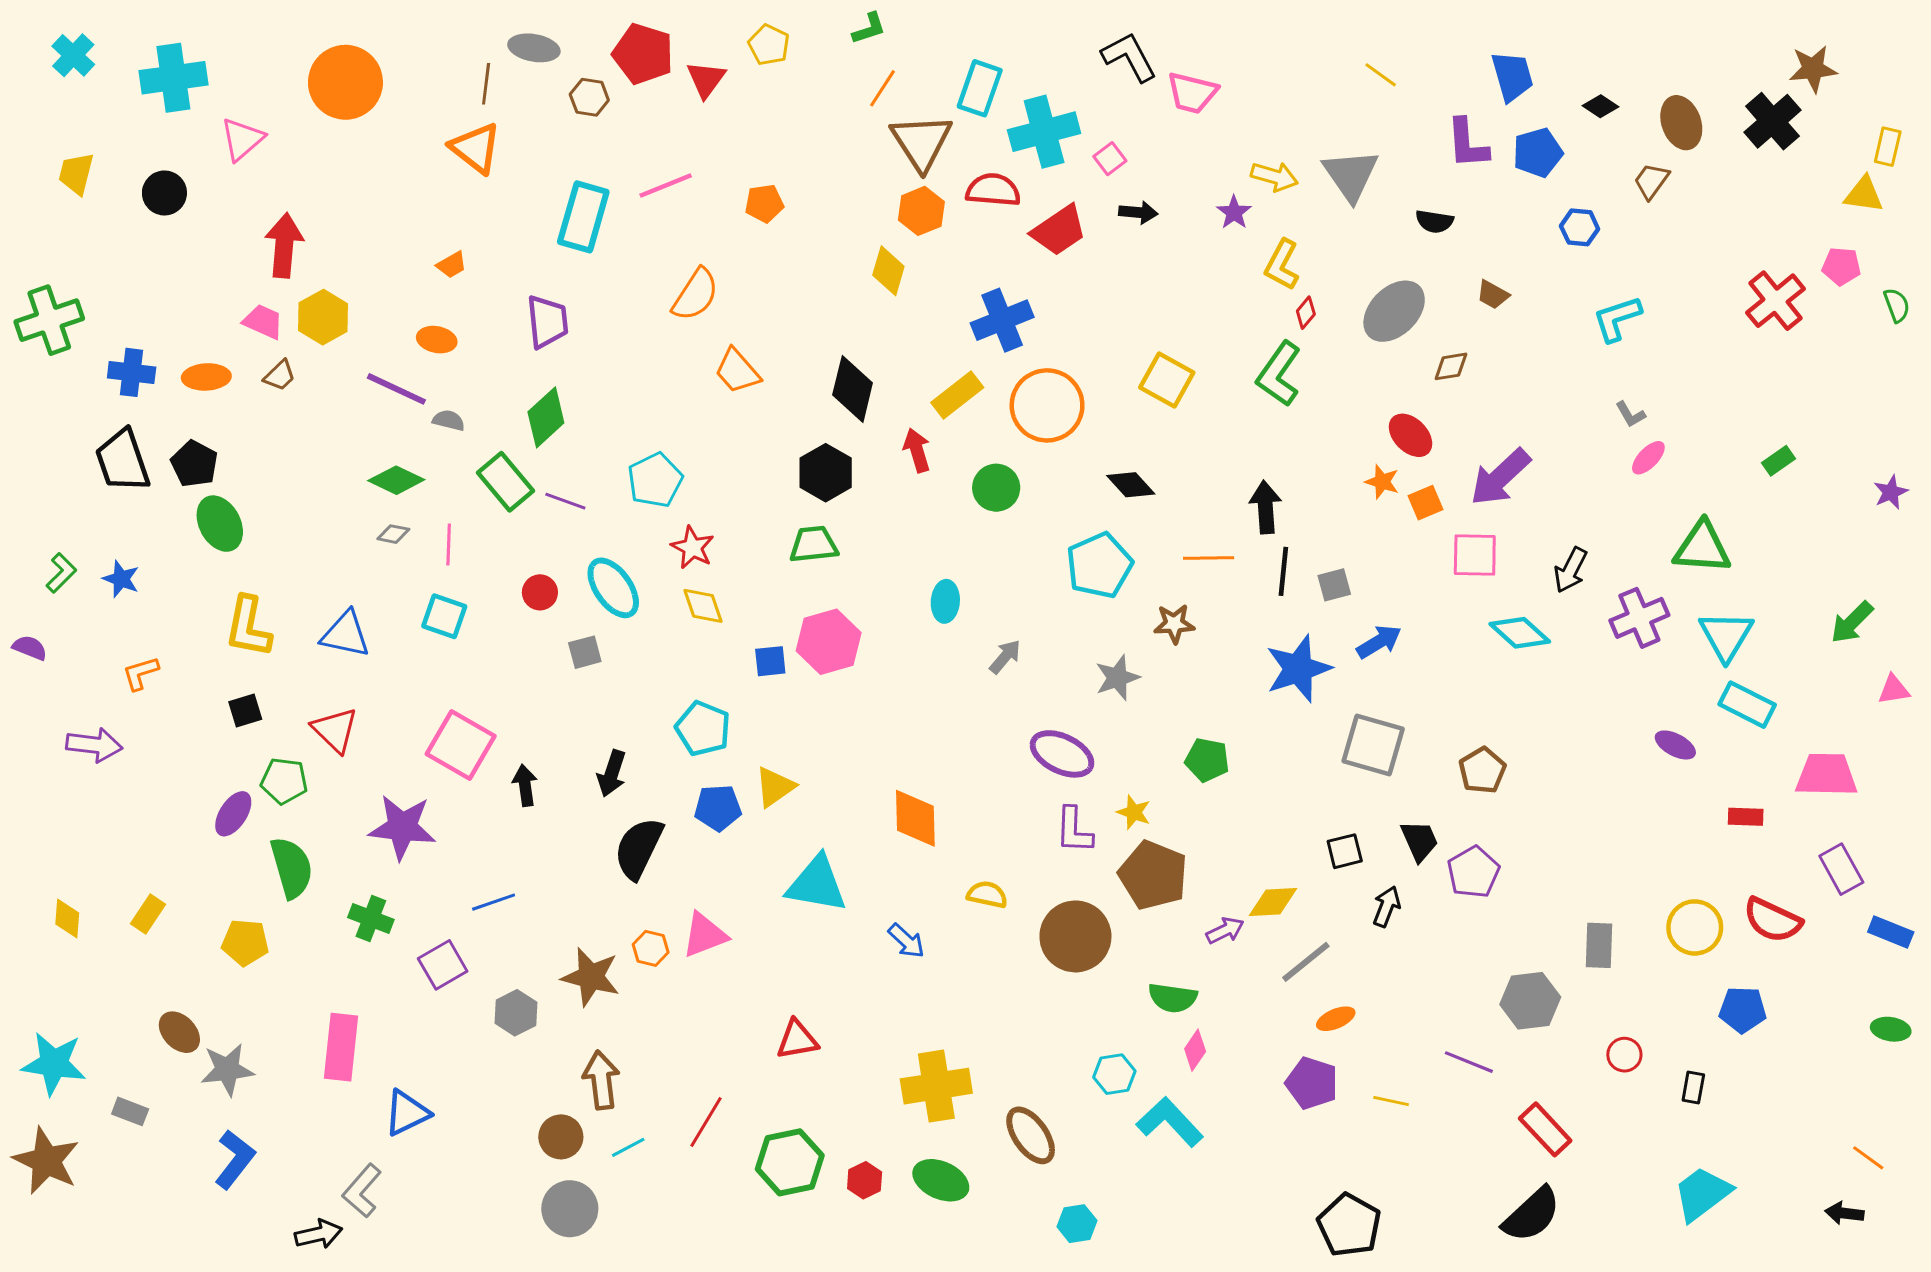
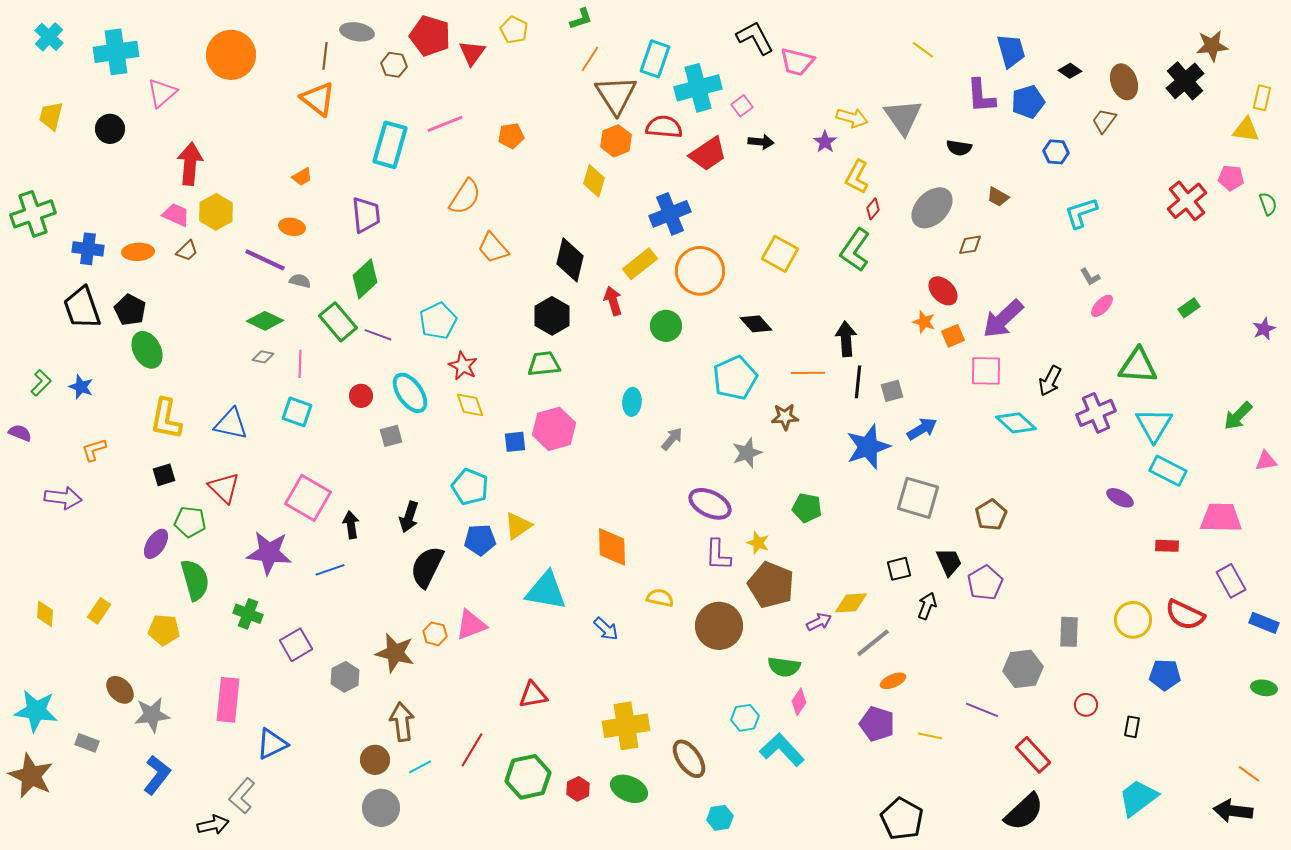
blue line: (494, 902) -> (330, 570), moved
black arrow: (1844, 1213) -> (1233, 811), size x1.5

